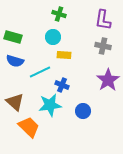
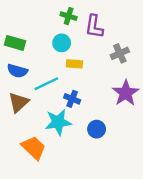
purple L-shape: (103, 20) -> (94, 27), moved
gray cross: (103, 46) -> (120, 53), turned -35
brown triangle: (15, 102) -> (18, 102), moved, turned 36

